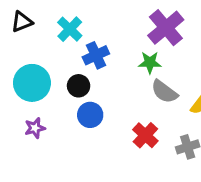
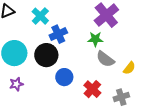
black circle: (79, 86) -> (46, 55), size x1.5
blue circle: (90, 115) -> (64, 77), moved

